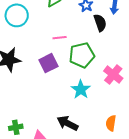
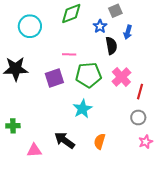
pink cross: (113, 75) -> (121, 77), moved
orange semicircle: (111, 123) -> (100, 141), moved
green cross: (16, 127) -> (13, 126), moved

